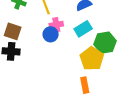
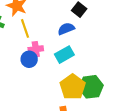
green hexagon: (105, 43) -> (91, 87), moved

